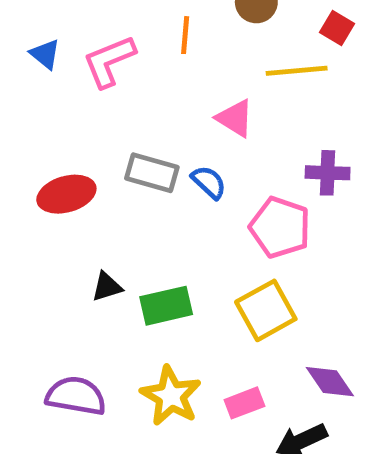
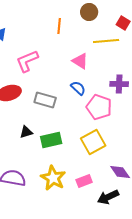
pink L-shape: (109, 61) -> (27, 61), moved
gray rectangle: (152, 173) -> (45, 100), moved
blue semicircle: (209, 182) -> (78, 88), moved

